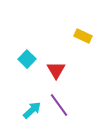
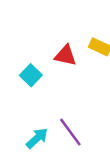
red triangle: (56, 70) -> (65, 56), moved, turned -48

